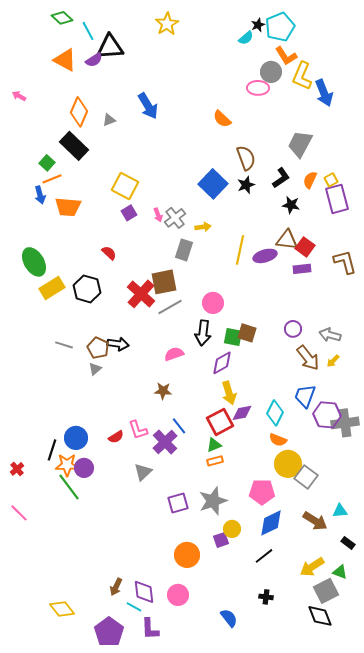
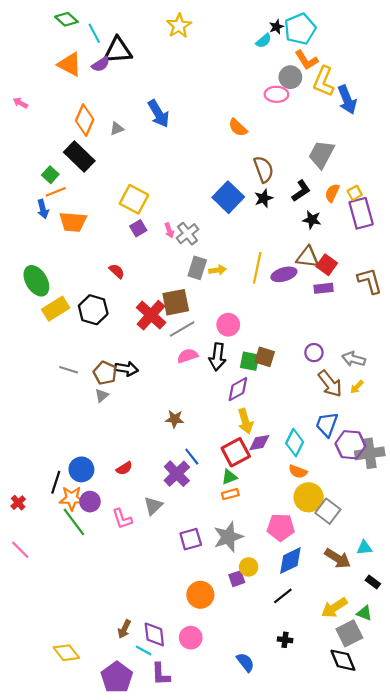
yellow arrow: (203, 227) -> (218, 270), moved
pink semicircle: (174, 354) -> (187, 356), moved
pink L-shape: (138, 430) -> (122, 519), moved

